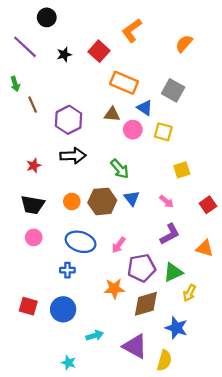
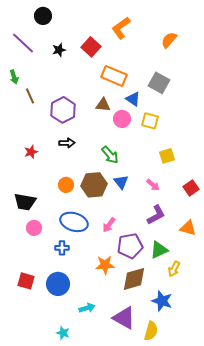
black arrow: (73, 156) -> (67, 143), size x0.7
black trapezoid: (33, 205) -> (25, 202), moved
pink circle: (34, 237) -> (34, 228), moved

